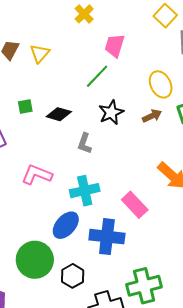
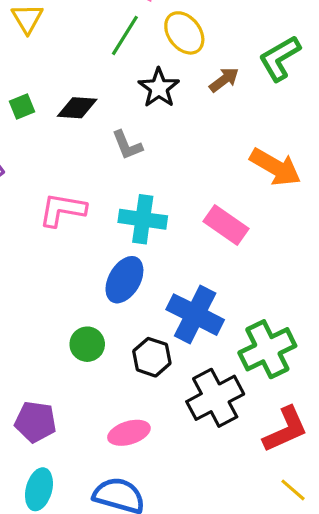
yellow ellipse: (161, 84) -> (184, 33), moved
gray L-shape: (85, 143) -> (127, 145), turned -30
cyan cross: (85, 191) -> (143, 219), turned 32
blue cross: (107, 237) -> (195, 315), moved, turned 32
green circle: (35, 260) -> (87, 344), size x0.6

